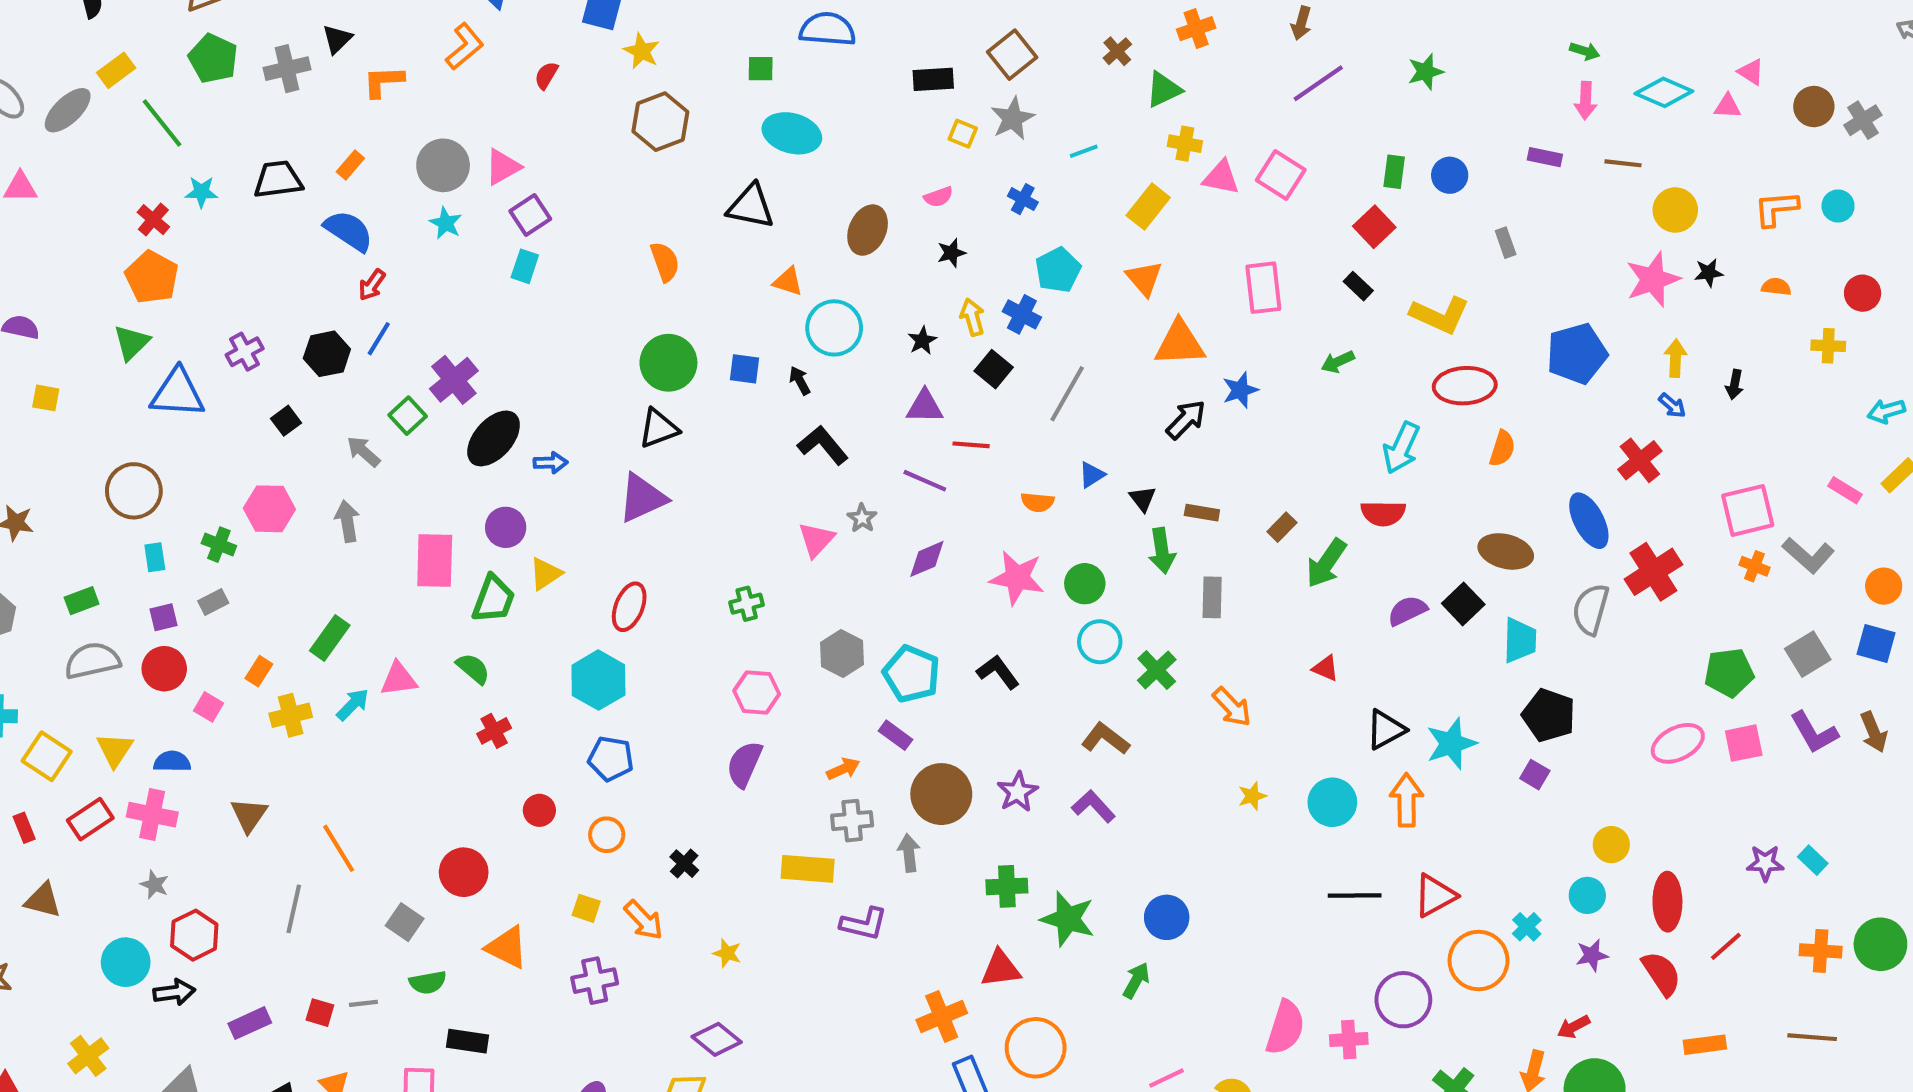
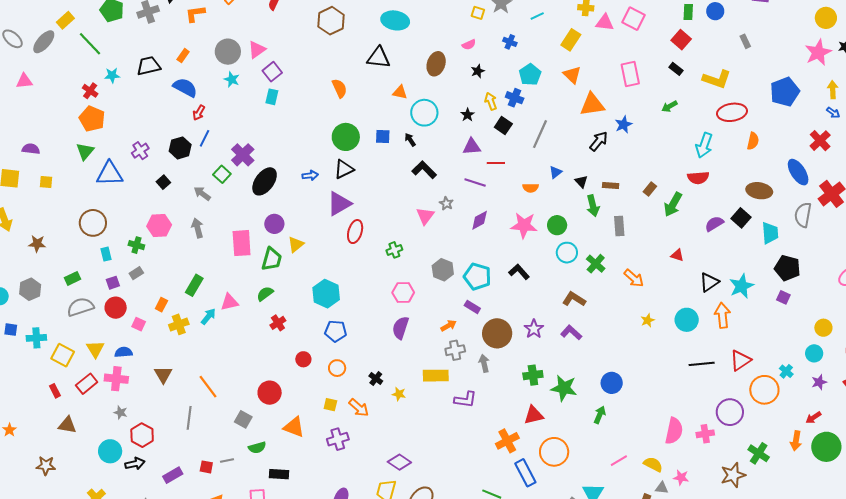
blue arrow: (551, 463) -> (310, 175), moved
red ellipse: (629, 607) -> (355, 232), moved
green semicircle: (473, 669) -> (265, 294), turned -72
yellow star: (727, 953) -> (399, 394), moved

